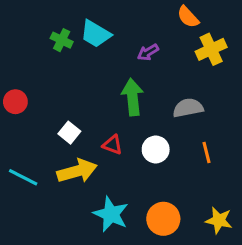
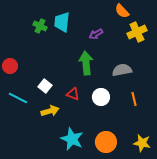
cyan trapezoid: (96, 34) -> (62, 22), turned 65
yellow arrow: (77, 171) -> (50, 111), size x0.7
cyan line: (23, 177) -> (18, 98), moved

